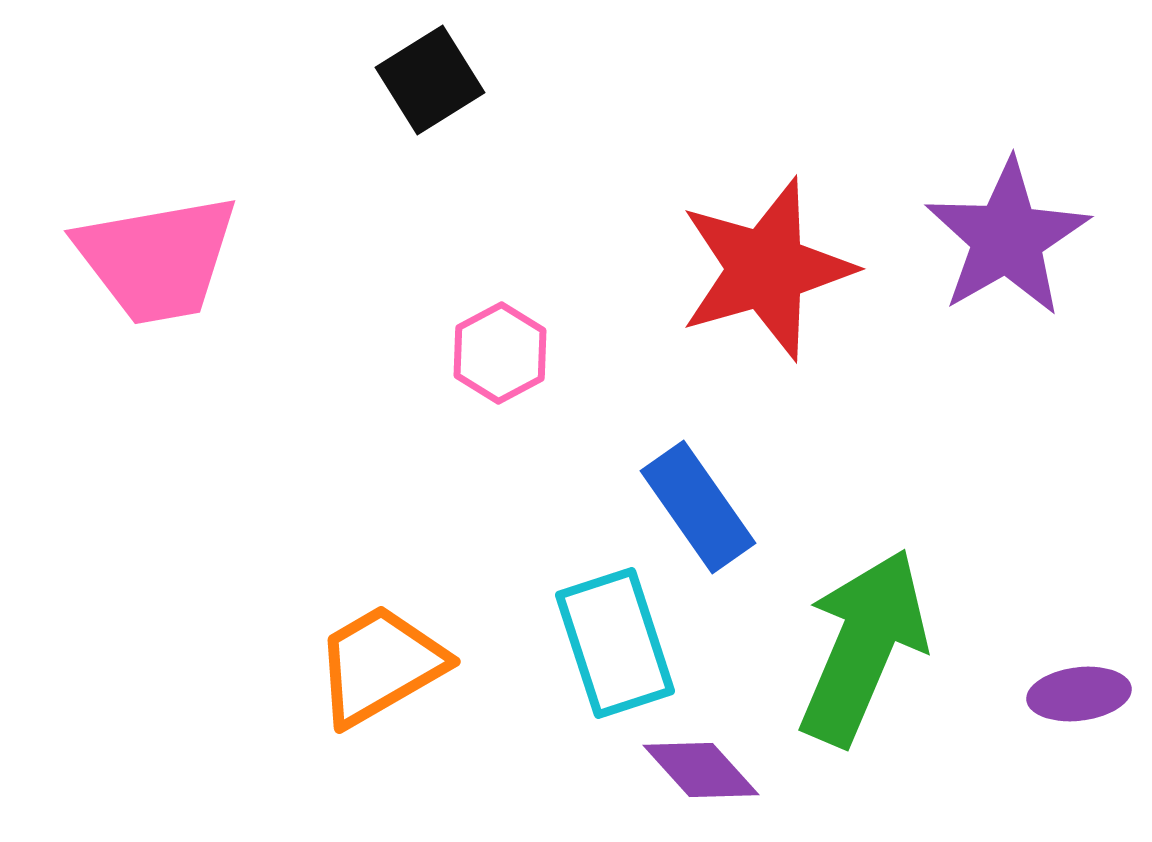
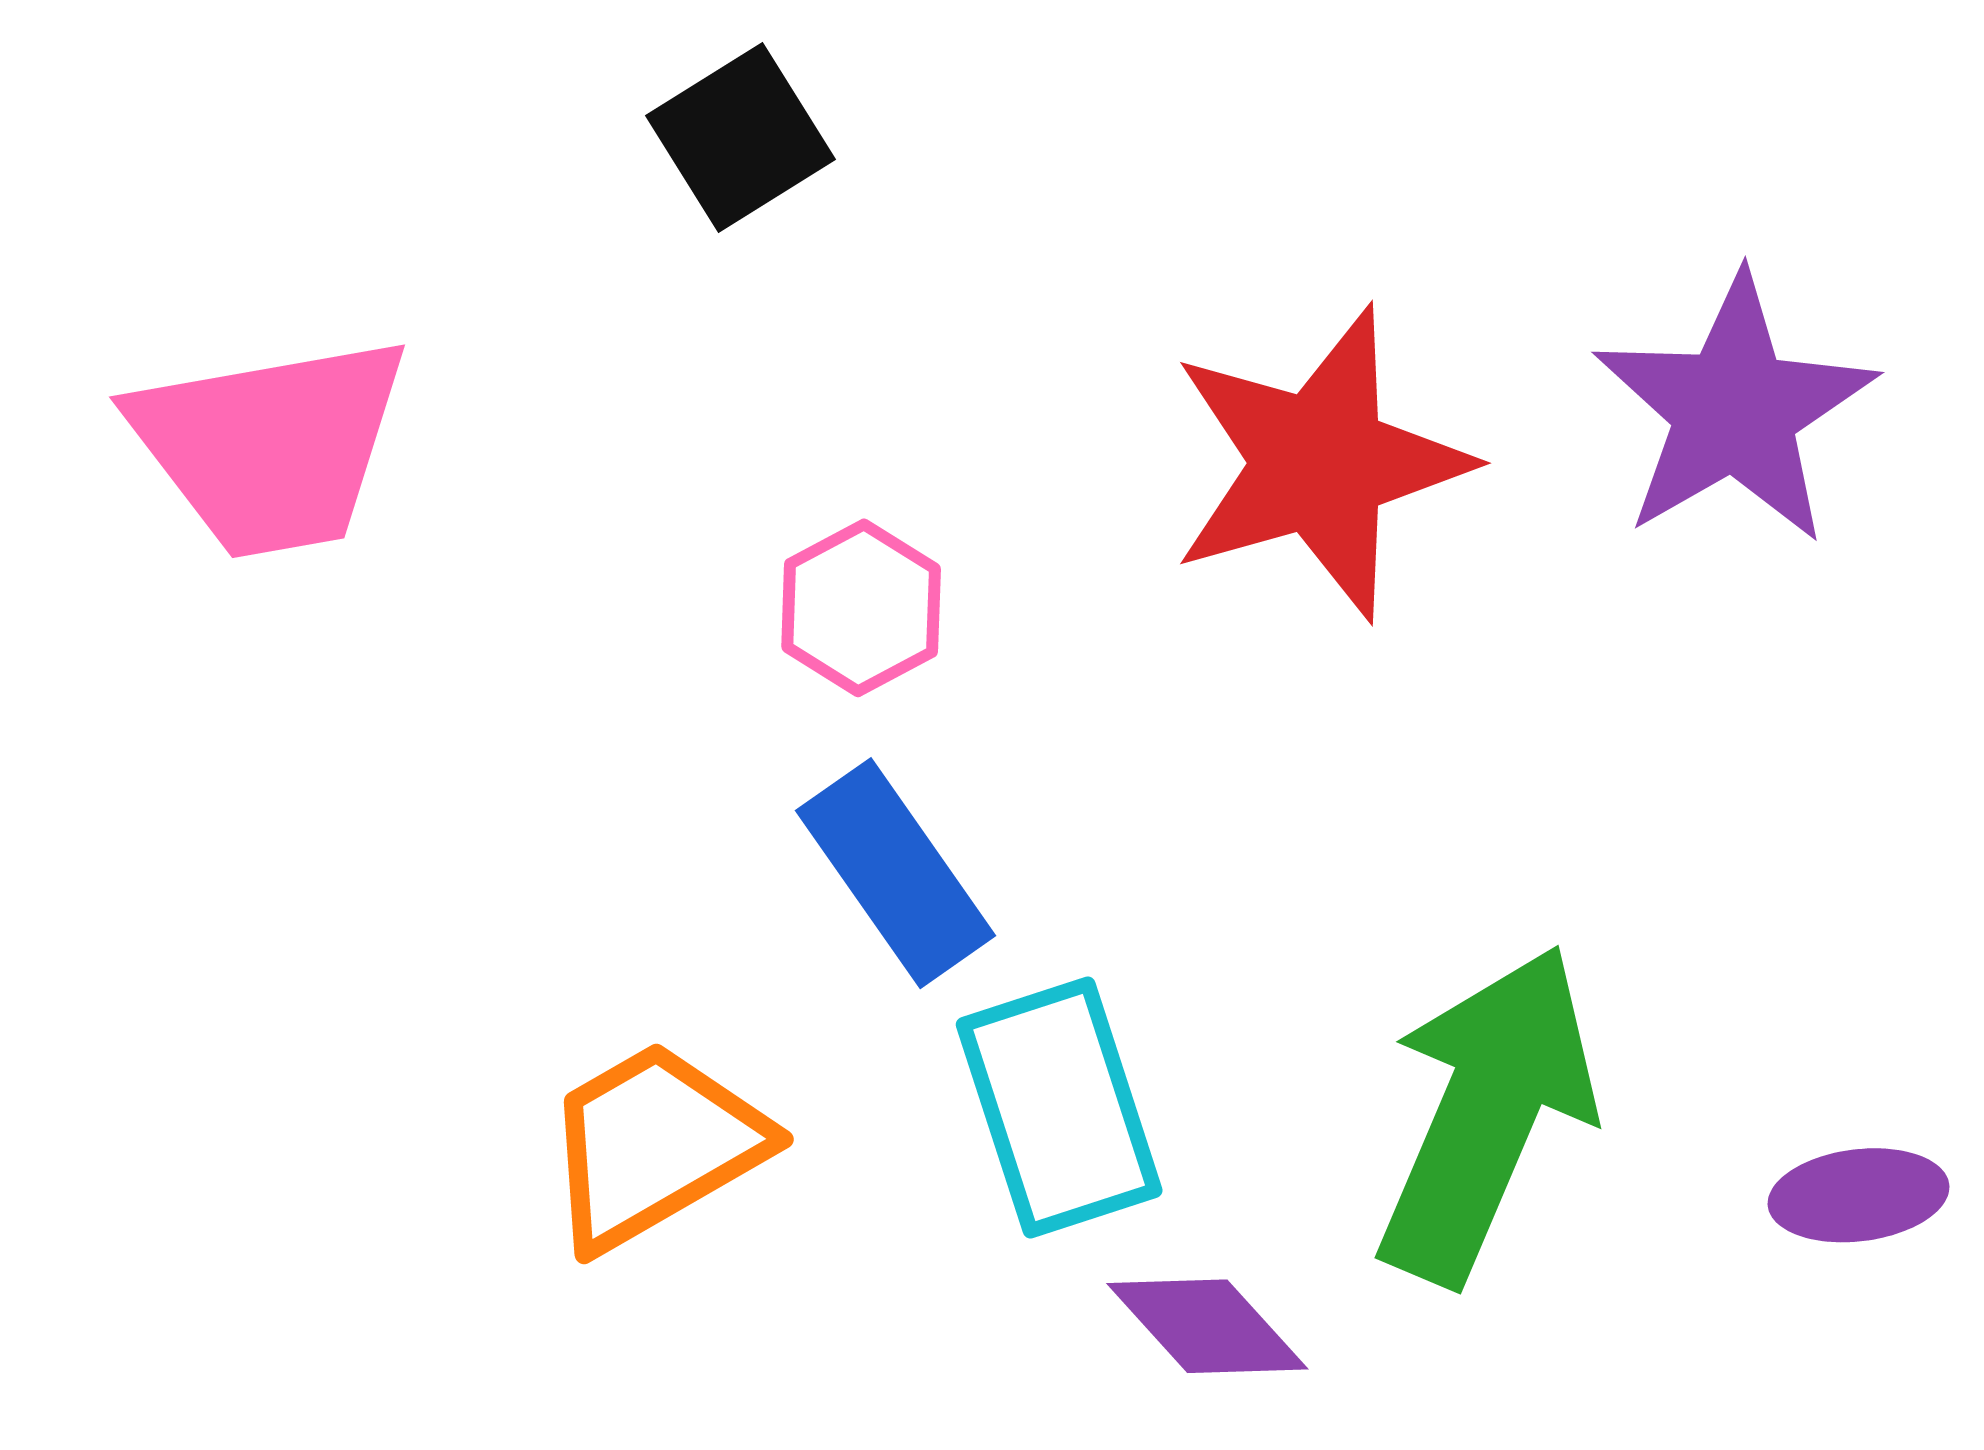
blue rectangle: (698, 507) -> (896, 873), moved

